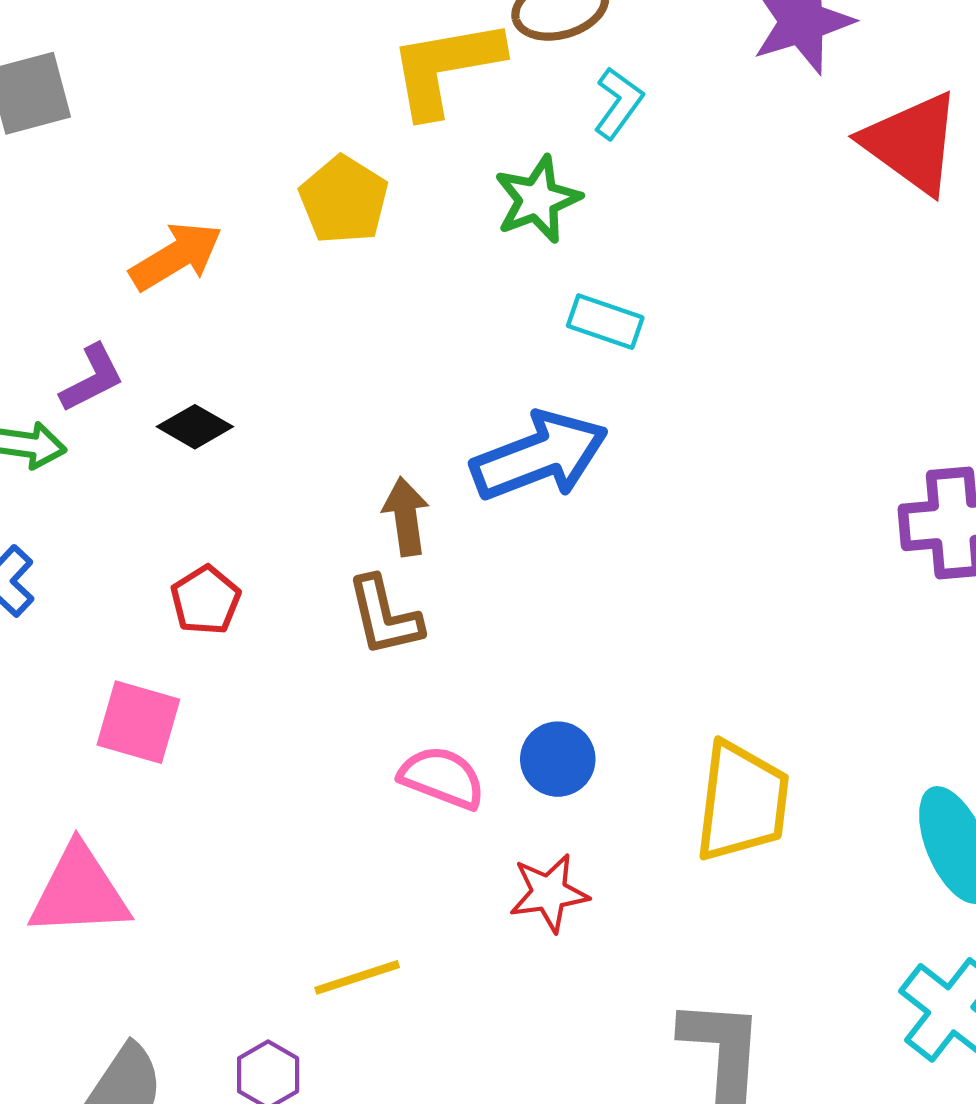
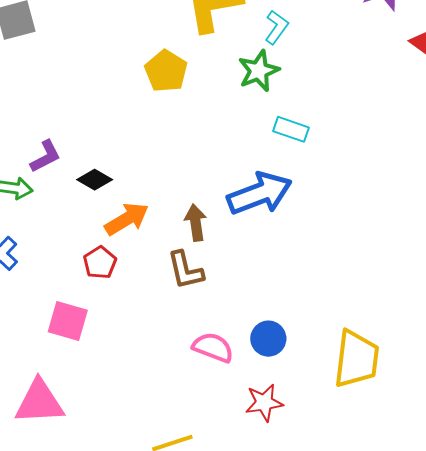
cyan L-shape: (618, 103) -> (276, 27), moved
orange arrow: (176, 256) -> (127, 219), moved

